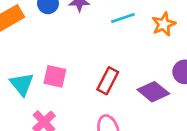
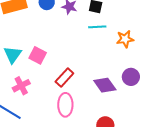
red rectangle: (108, 81) -> (64, 77), moved

